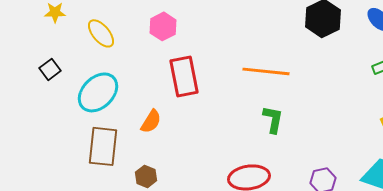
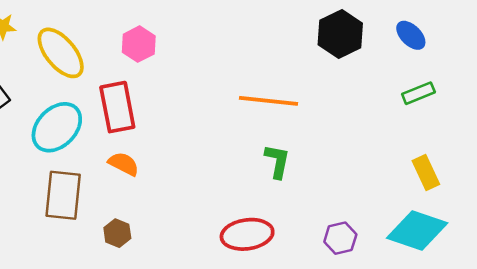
yellow ellipse: (101, 33) -> (61, 53), size x1.4
red rectangle: (184, 76) -> (117, 107), moved
orange semicircle: (151, 121) -> (124, 164), turned -95

